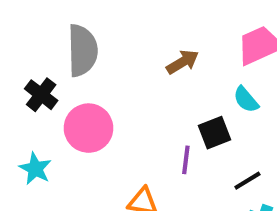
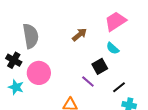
purple line: (186, 160) -> (88, 81), turned -48
cyan star: (35, 169) -> (16, 87), moved

